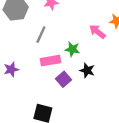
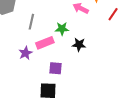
purple star: (11, 69) -> (25, 53), moved
purple square: (63, 79) -> (56, 68), moved, turned -32

